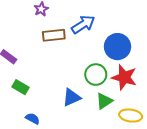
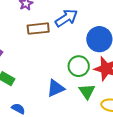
green triangle: (104, 101) -> (87, 91), turned -30

